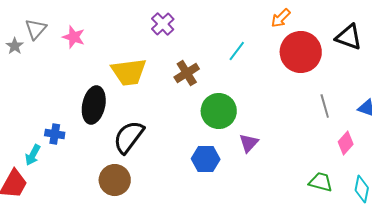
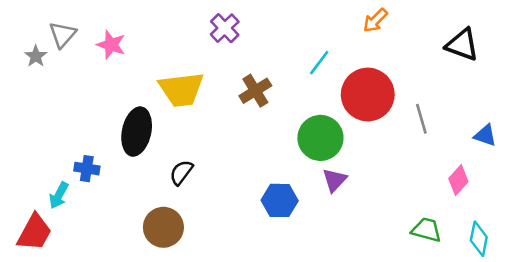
red circle: (301, 52) -> (368, 95), moved
gray line: (325, 106) -> (421, 119), moved
green circle: (219, 111) -> (320, 138), moved
black semicircle: (129, 137) -> (181, 172), size x0.6

